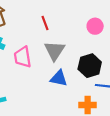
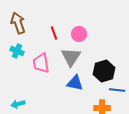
red line: (45, 23) -> (54, 33), moved
pink circle: (95, 26) -> (79, 34), moved

